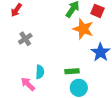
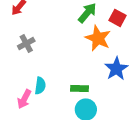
pink arrow: (28, 84) -> (24, 99), turned -112

